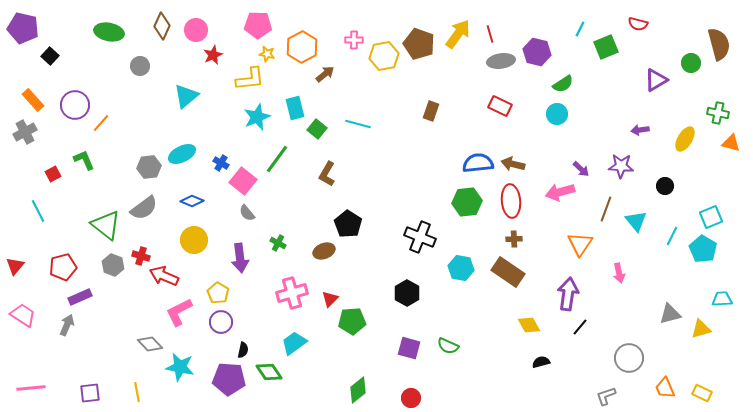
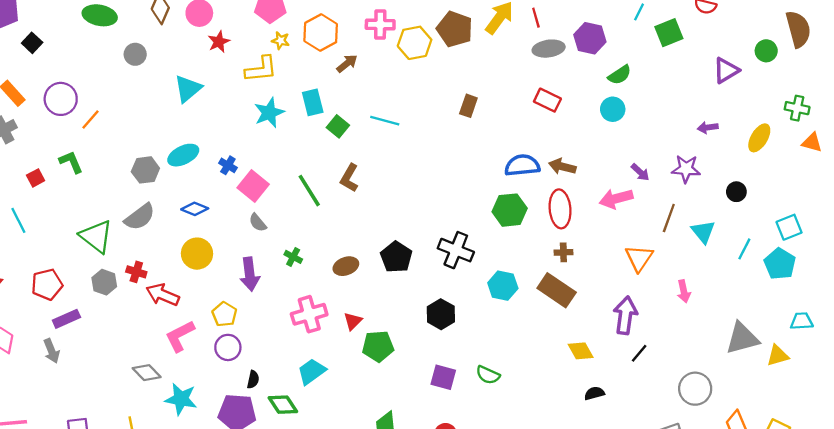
pink cross: (354, 40) -> (380, 24), size x1.4
green line: (277, 159) -> (309, 191), moved, turned -68
black pentagon: (348, 224) -> (396, 257), moved
gray triangle: (670, 314) -> (742, 338), size x1.4
gray arrow: (67, 325) -> (52, 351), turned 135

